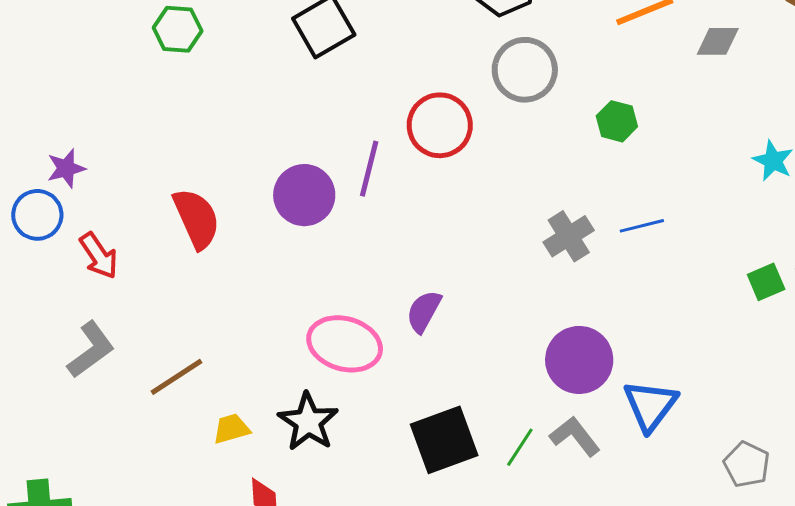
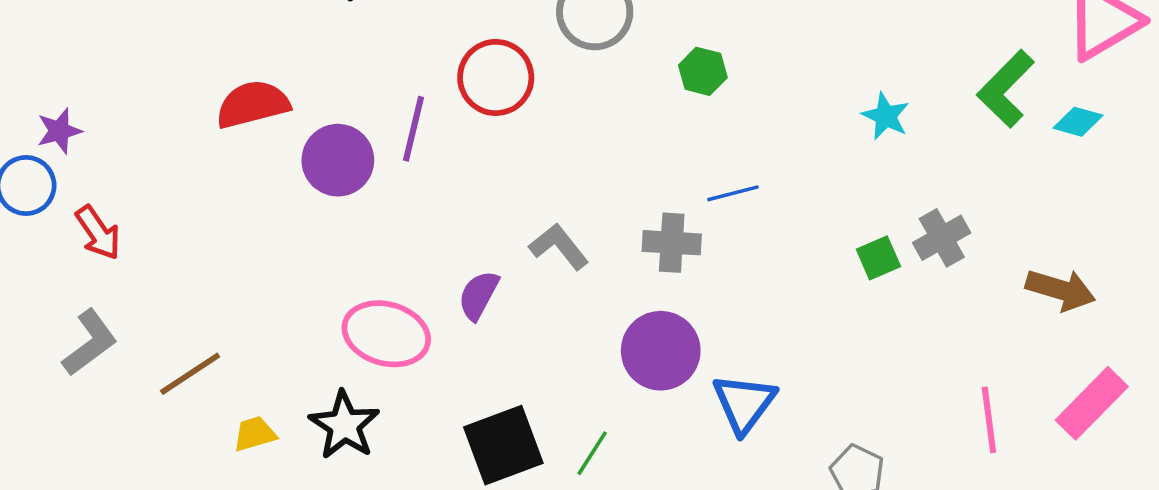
red semicircle: (196, 219) -> (253, 104), moved, turned -80
gray cross: (569, 236) -> (672, 243), moved, turned 36
gray L-shape: (575, 436) -> (559, 247), moved

